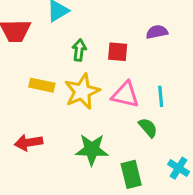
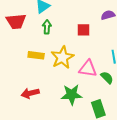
green arrow: (79, 50) -> (47, 27), moved
pink triangle: (125, 95) -> (88, 69), moved

